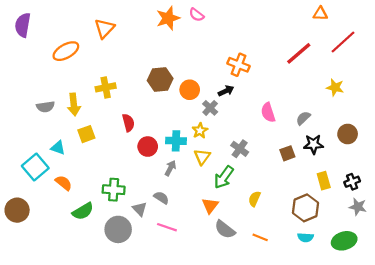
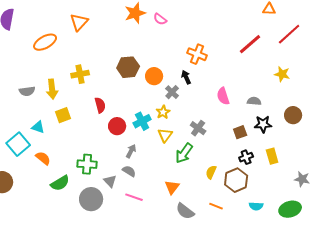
pink semicircle: (196, 15) -> (160, 19), moved
black arrow: (226, 91) -> (186, 77), turned -88
gray semicircle: (303, 118) -> (254, 101), turned 48
cyan cross: (176, 141) -> (142, 121), turned -30
gray arrow: (170, 168) -> (131, 151), moved
black cross: (352, 182) -> (246, 157), moved
orange triangle: (210, 206) -> (172, 187), moved
brown hexagon: (306, 208) -> (236, 180), moved
gray semicircle: (225, 229) -> (185, 211), moved

